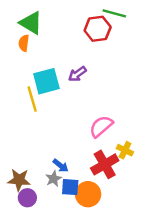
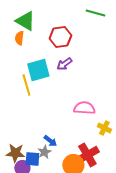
red hexagon: (98, 29) -> (60, 37), moved
pink semicircle: (101, 126) -> (84, 108), turned 45
red cross: (105, 164) -> (87, 155), moved
blue square: (70, 187) -> (32, 159), moved

